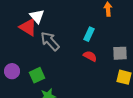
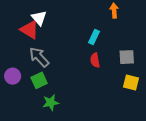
gray arrow: (50, 41) -> (39, 57), moved
red semicircle: (90, 56) -> (95, 60), turned -128

